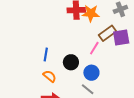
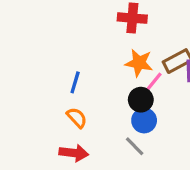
orange star: (91, 13) -> (139, 63), moved
black circle: (71, 62) -> (141, 100), moved

